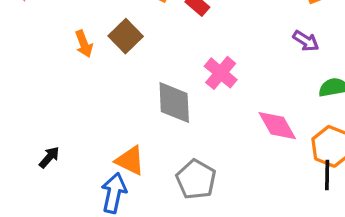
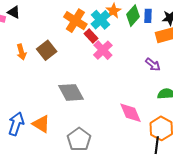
pink cross: (221, 73) -> (103, 50), moved
gray diamond: (174, 102) -> (71, 92), turned -32
blue arrow: (114, 193) -> (16, 124), moved

